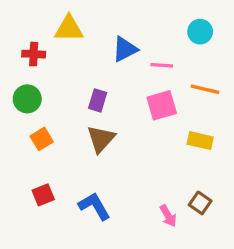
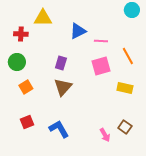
cyan circle: (200, 32) -> (132, 10), moved
orange line: (205, 89) -> (128, 56), turned 48

